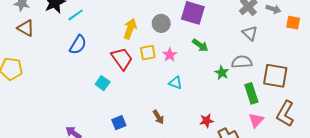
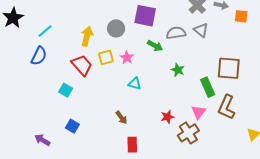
cyan line: (76, 15) -> (45, 31), moved
gray semicircle: (242, 62) -> (176, 33), moved
brown L-shape: (285, 114) -> (226, 107), moved
pink triangle: (256, 120) -> (198, 112), moved
blue square: (119, 123) -> (72, 126), moved, turned -32

